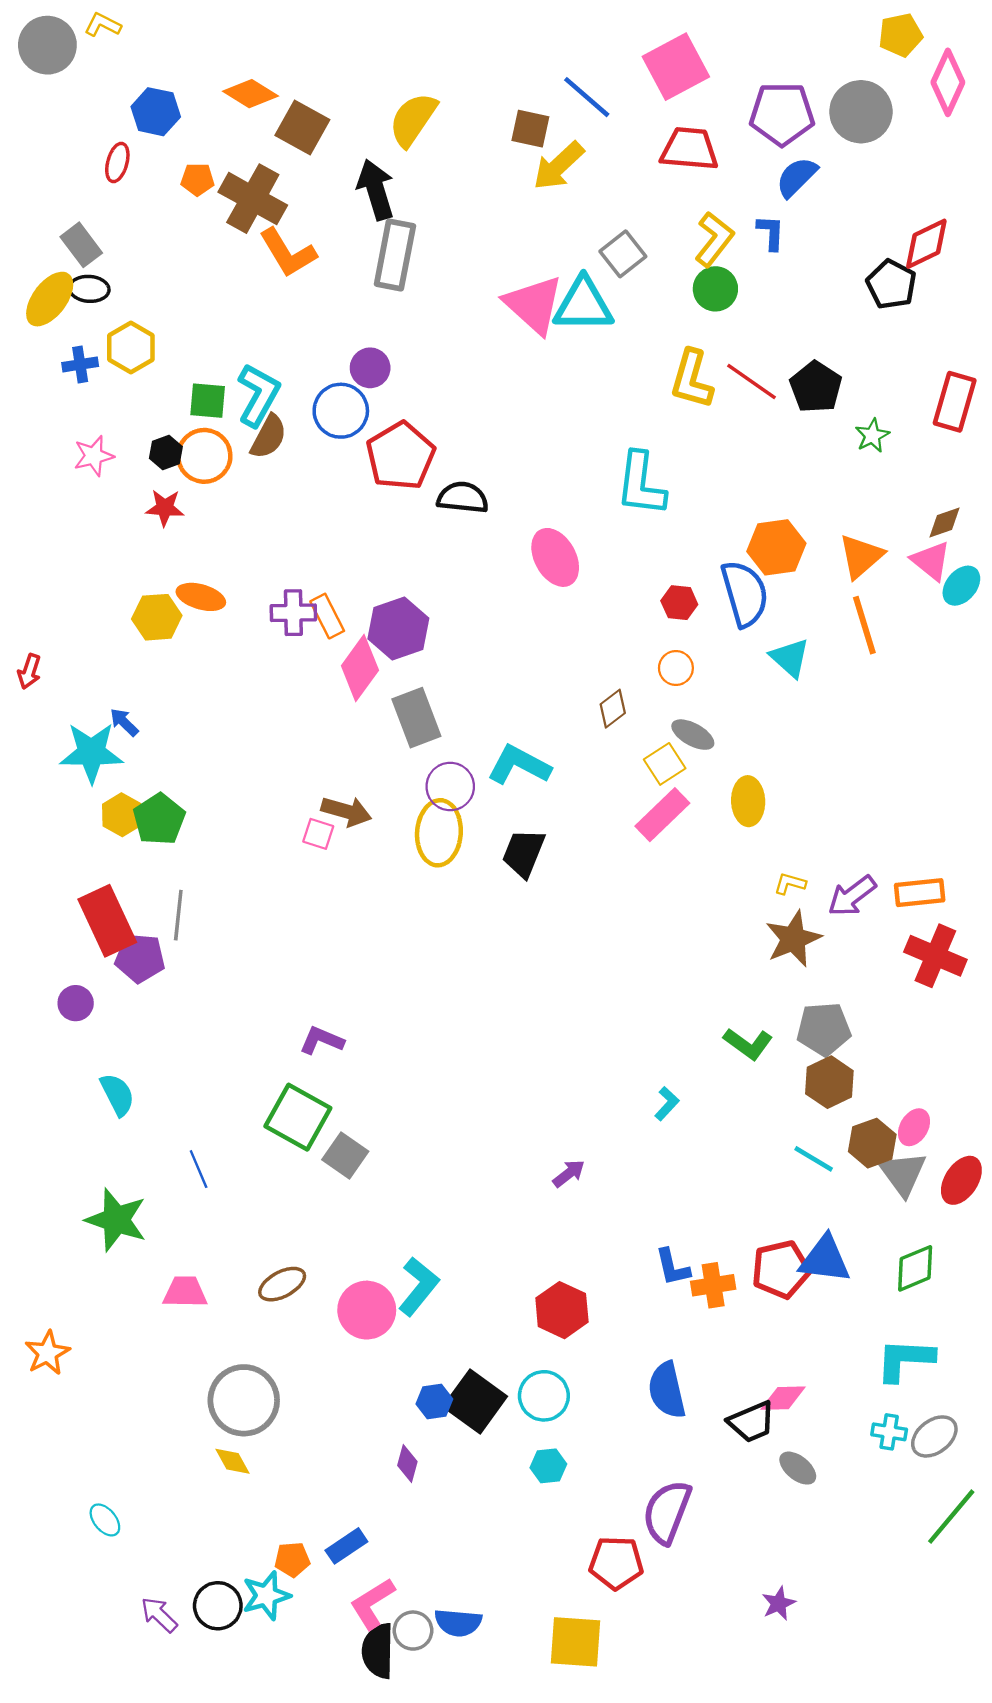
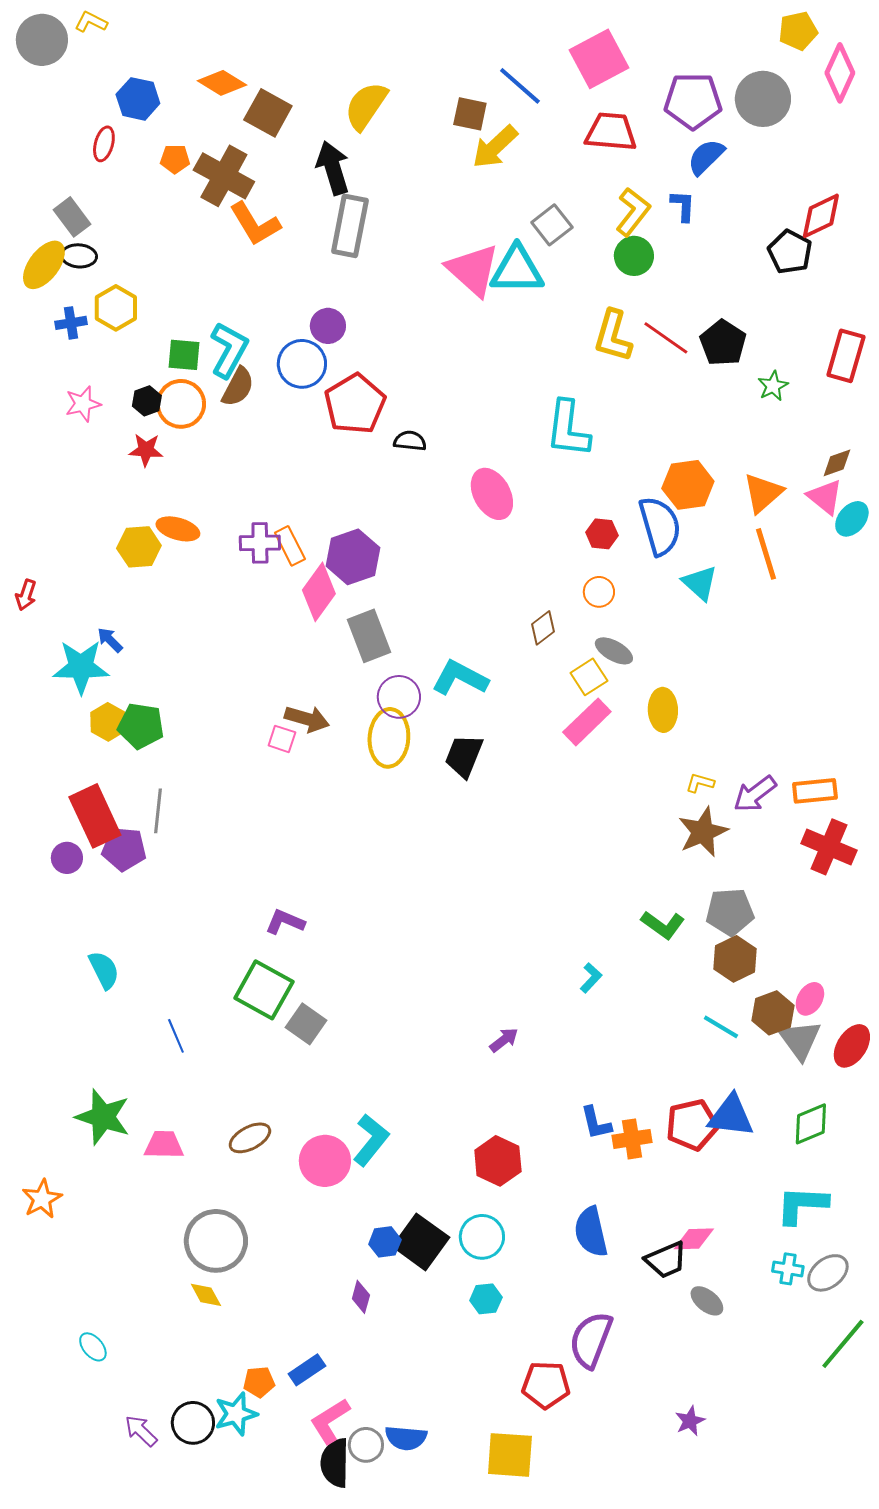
black semicircle: (463, 498) -> (410, 441), size x0.7
green pentagon: (159, 819) -> (141, 726), turned -30
purple circle: (76, 1003) -> (67, 858), moved
green star: (116, 1220) -> (103, 1117), moved

